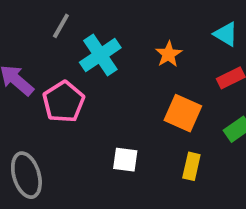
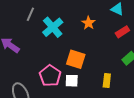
pink pentagon: (64, 102) -> (50, 76), moved
orange square: (183, 113) -> (76, 59), moved

